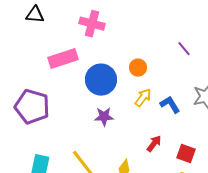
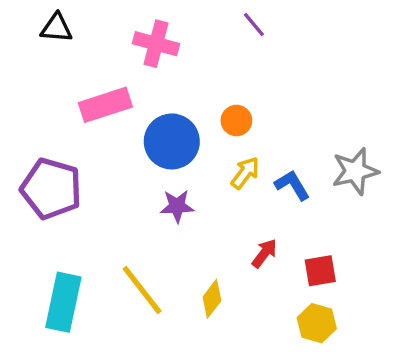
purple line: (184, 49) -> (254, 24), moved
red square: (186, 154) -> (320, 271), turned -30

